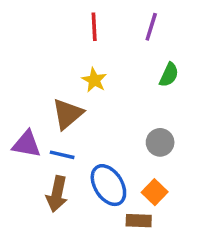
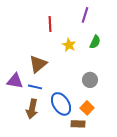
red line: (94, 27) -> (50, 24), moved
yellow star: (94, 80) -> (69, 45), moved

